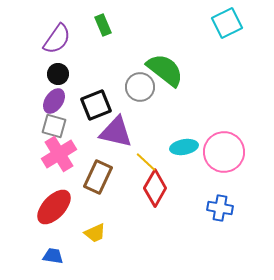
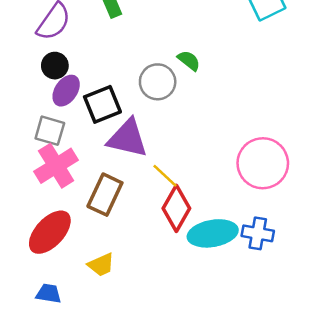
green semicircle: (165, 70) -> (189, 61), size x0.5
purple ellipse: (54, 101) -> (66, 91), moved
cyan ellipse: (184, 147) -> (213, 233), moved, size x1.4

